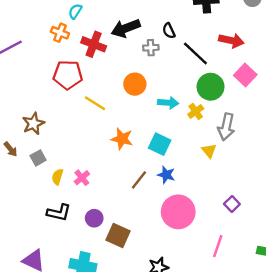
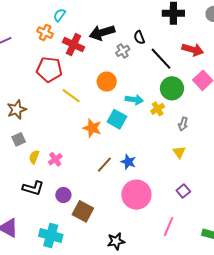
gray cross: (151, 48) -> (123, 51), turned -32
gray arrow: (226, 127) -> (183, 124), size x0.6
cyan square: (160, 144) -> (117, 119), moved
yellow triangle: (209, 151) -> (179, 152), moved

